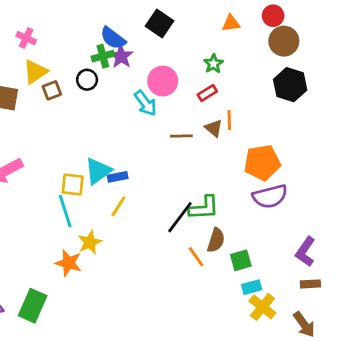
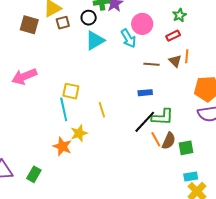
cyan triangle: (98, 171) -> (95, 41), moved
blue rectangle: (118, 177) -> (145, 93), moved
yellow line: (118, 206) -> (102, 110), turned -56
orange line: (196, 257) -> (156, 139), moved
green square: (241, 260) -> (186, 148), moved
green rectangle: (33, 306) -> (34, 174), size x0.7

